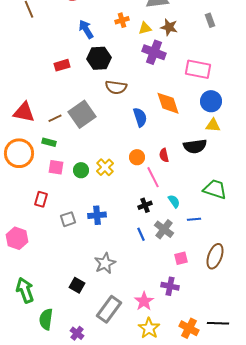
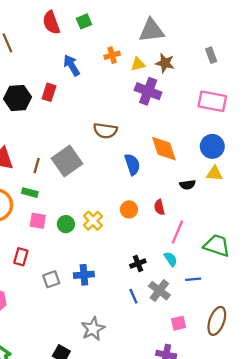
black hexagon: (99, 58) -> (17, 98), moved
red rectangle: (62, 65) -> (49, 92), moved, turned -56
pink rectangle: (198, 69) -> (212, 101), moved
brown line: (55, 118) -> (37, 166), turned -48
black semicircle: (195, 146) -> (188, 185), moved, size x0.6
pink line: (153, 177) -> (177, 232), moved, turned 50

